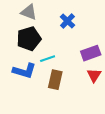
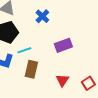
red triangle: (94, 75) -> (62, 80), moved

